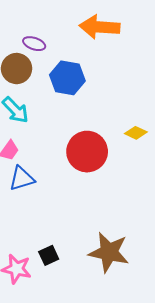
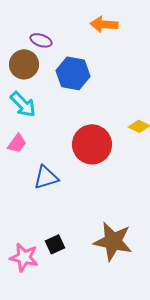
orange arrow: (100, 27) -> (104, 24), size x0.7
blue triangle: (22, 179) -> (46, 177), moved

